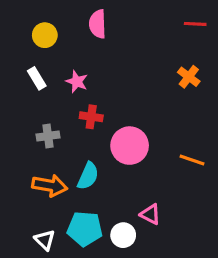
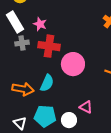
white rectangle: (37, 78) -> (15, 22), size x1.5
red cross: (91, 117) -> (49, 46), size x1.5
gray cross: (48, 136) -> (22, 43), moved

